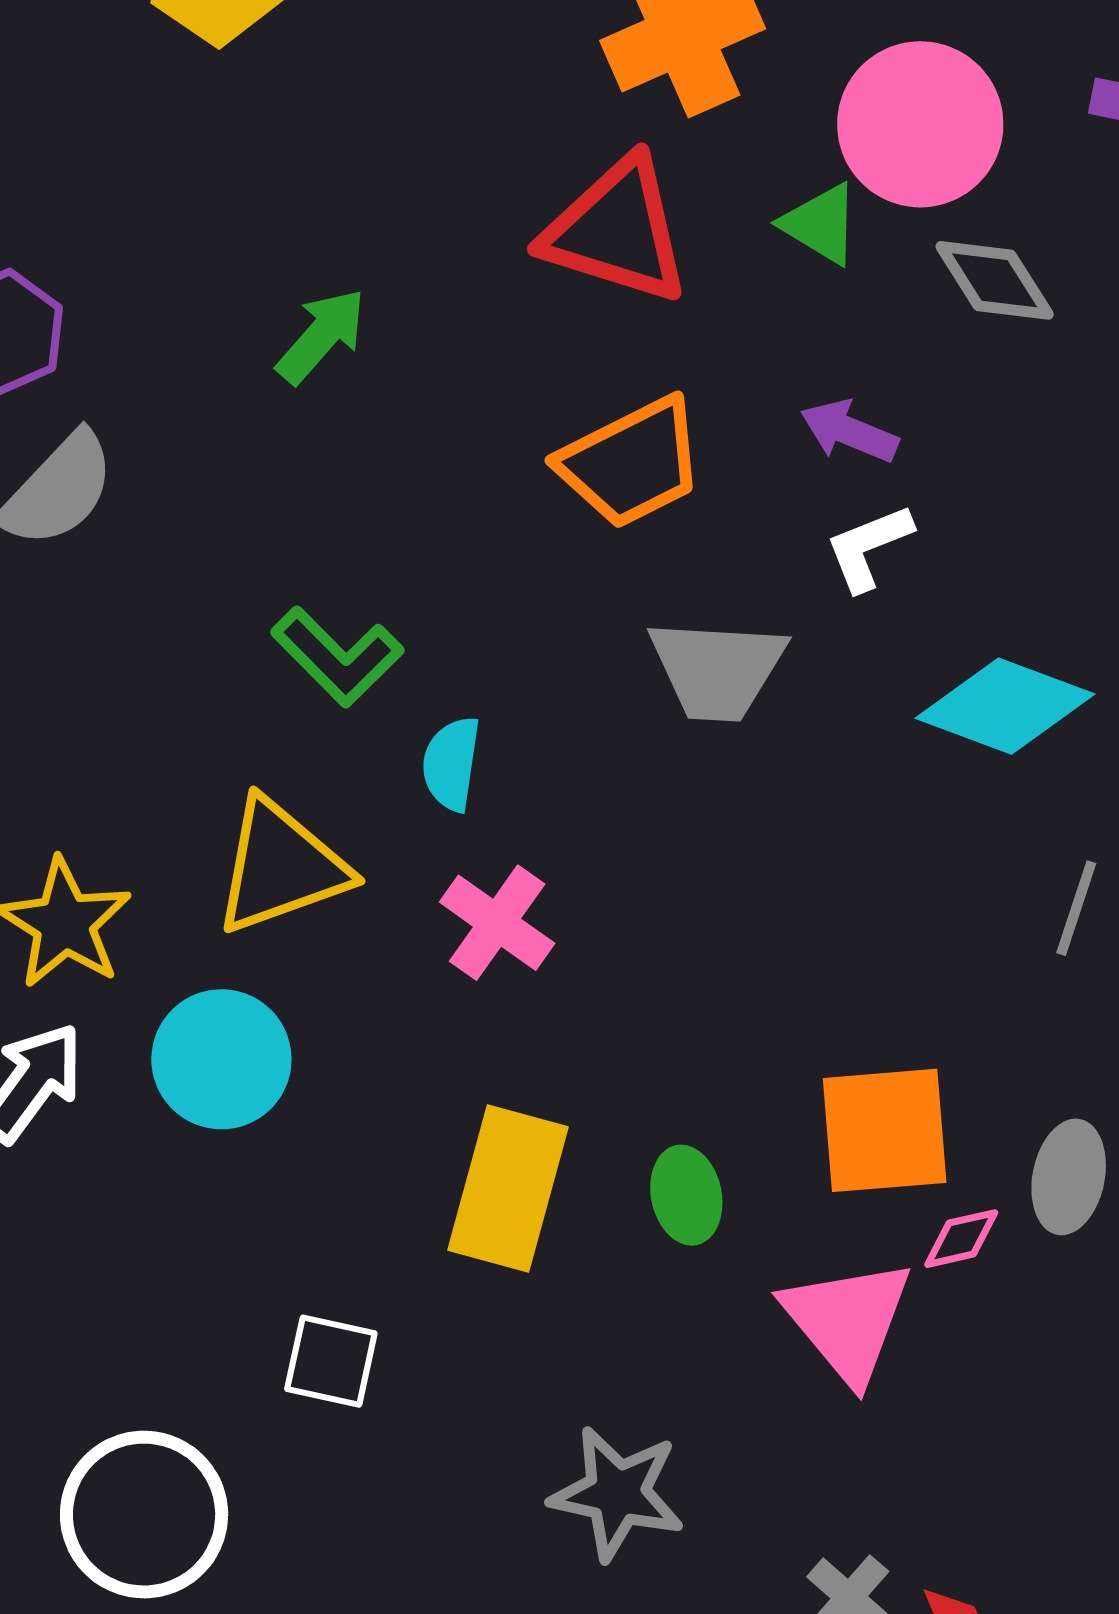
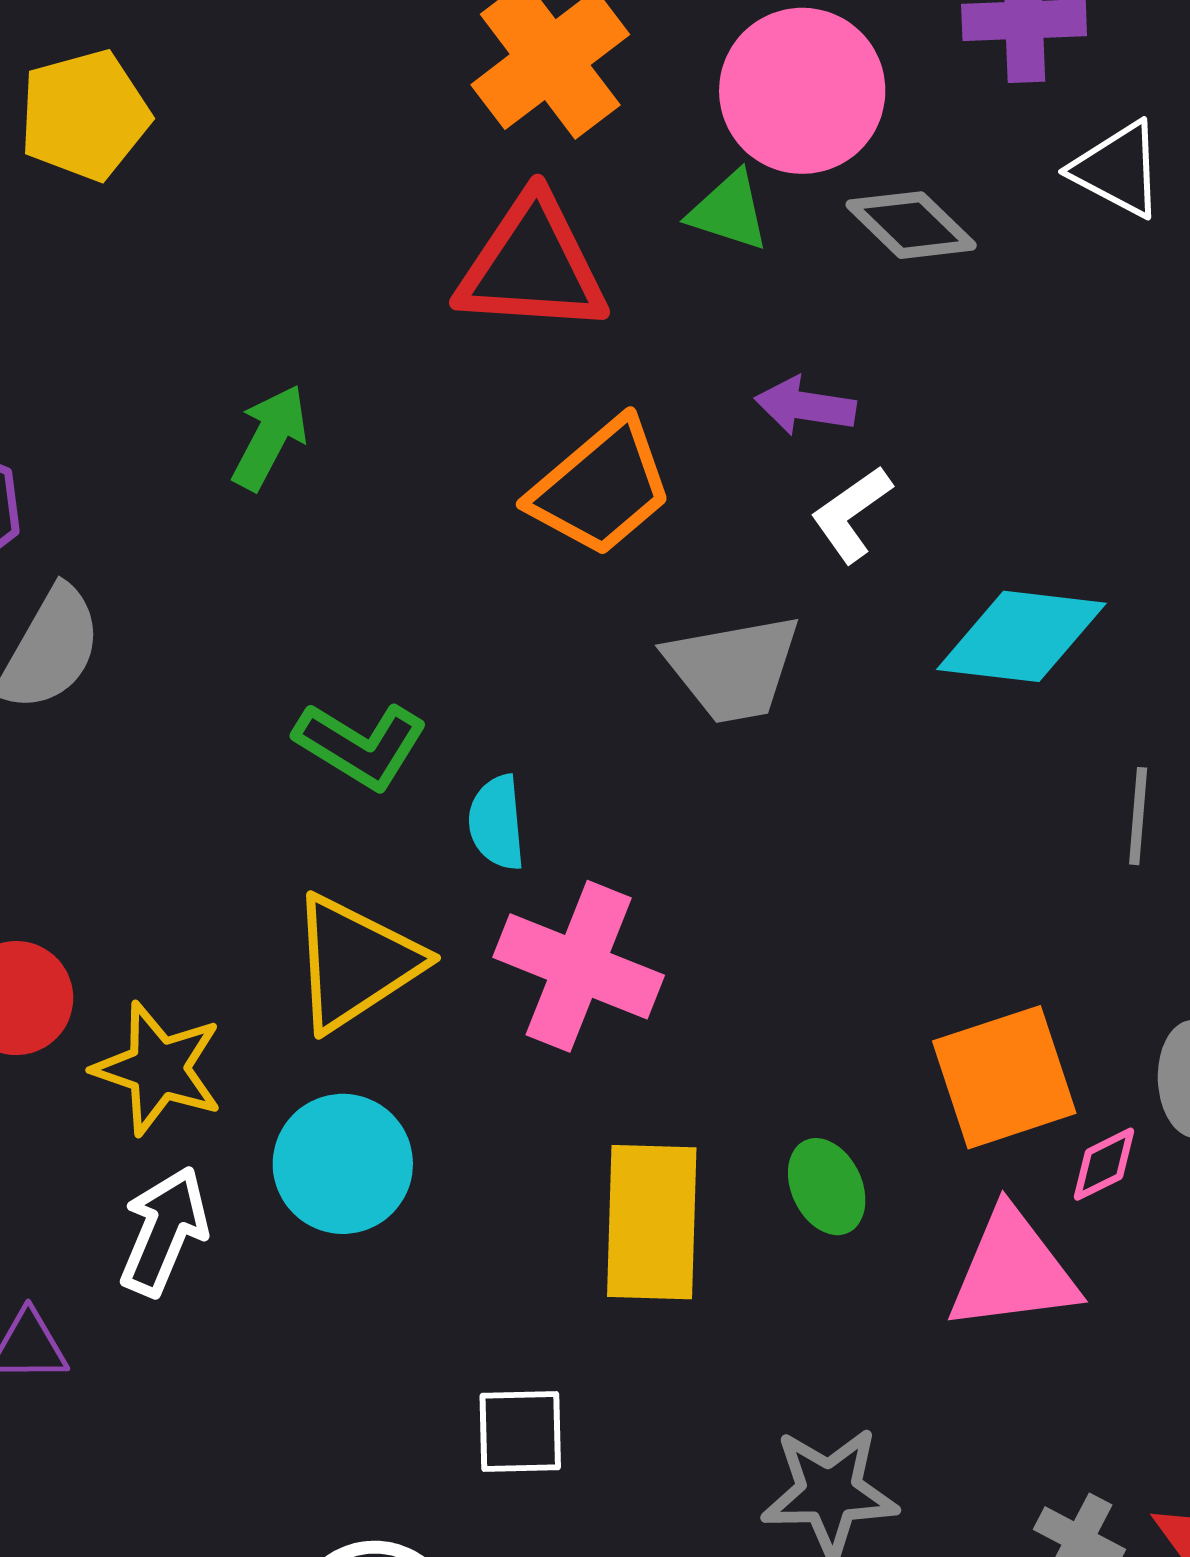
pink cross: (497, 923) -> (579, 966), size x1.4
pink triangle: (848, 1321) -> (1013, 1271), turned -44

